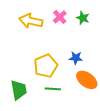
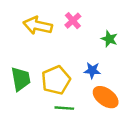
green star: (83, 18) -> (109, 39), moved
green trapezoid: (19, 90) -> (21, 79), moved

